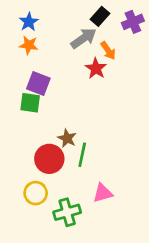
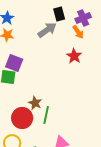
black rectangle: (100, 16) -> (59, 14), turned -56
orange arrow: (108, 51) -> (78, 32), moved
red star: (96, 68) -> (74, 56), moved

